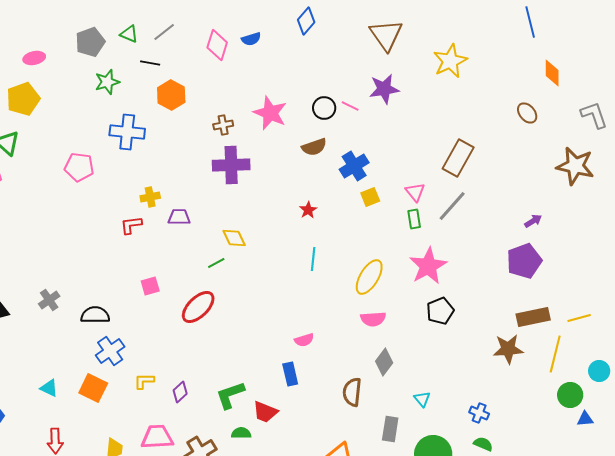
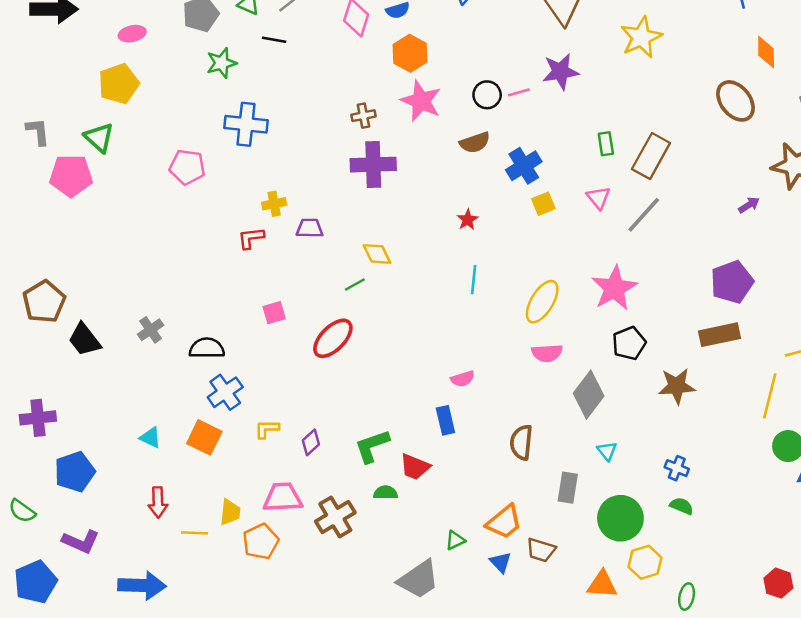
orange hexagon: (171, 95) -> (410, 53), moved
pink line: (350, 106) -> (519, 92), turned -42
brown ellipse: (527, 113) -> (736, 101), size x1.6
green rectangle: (414, 219) -> (606, 144), moved
purple arrow: (533, 221) -> (749, 205), moved
brown rectangle: (533, 317) -> (720, 335), moved
brown star: (508, 349) -> (677, 386), moved
gray diamond: (384, 362) -> (589, 395), moved, size x1.4

